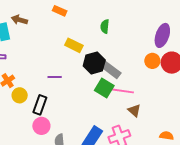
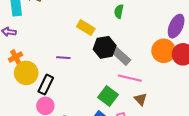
orange circle: (152, 61) -> (164, 51), size x1.5
green square: (104, 88) -> (108, 96), moved
yellow circle: (20, 95) -> (26, 73), size x1.5

